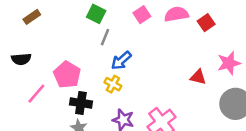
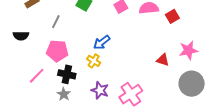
gray line: (105, 37) -> (56, 22), moved
pink pentagon: (67, 75) -> (57, 51), turned -30
pink line: (36, 94) -> (37, 76), moved

